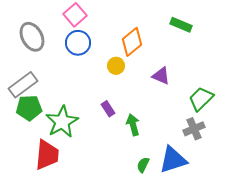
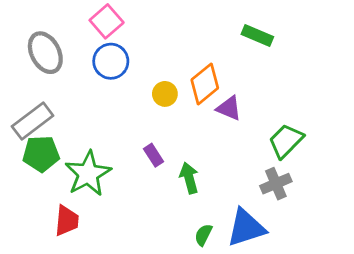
orange diamond: (132, 42) -> (205, 84), moved
red trapezoid: (47, 155) -> (67, 221), size x0.7

